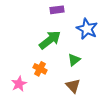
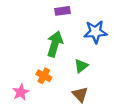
blue star: (87, 29) -> (95, 32), turned -30
green arrow: (50, 40) -> (55, 44), turned -35

